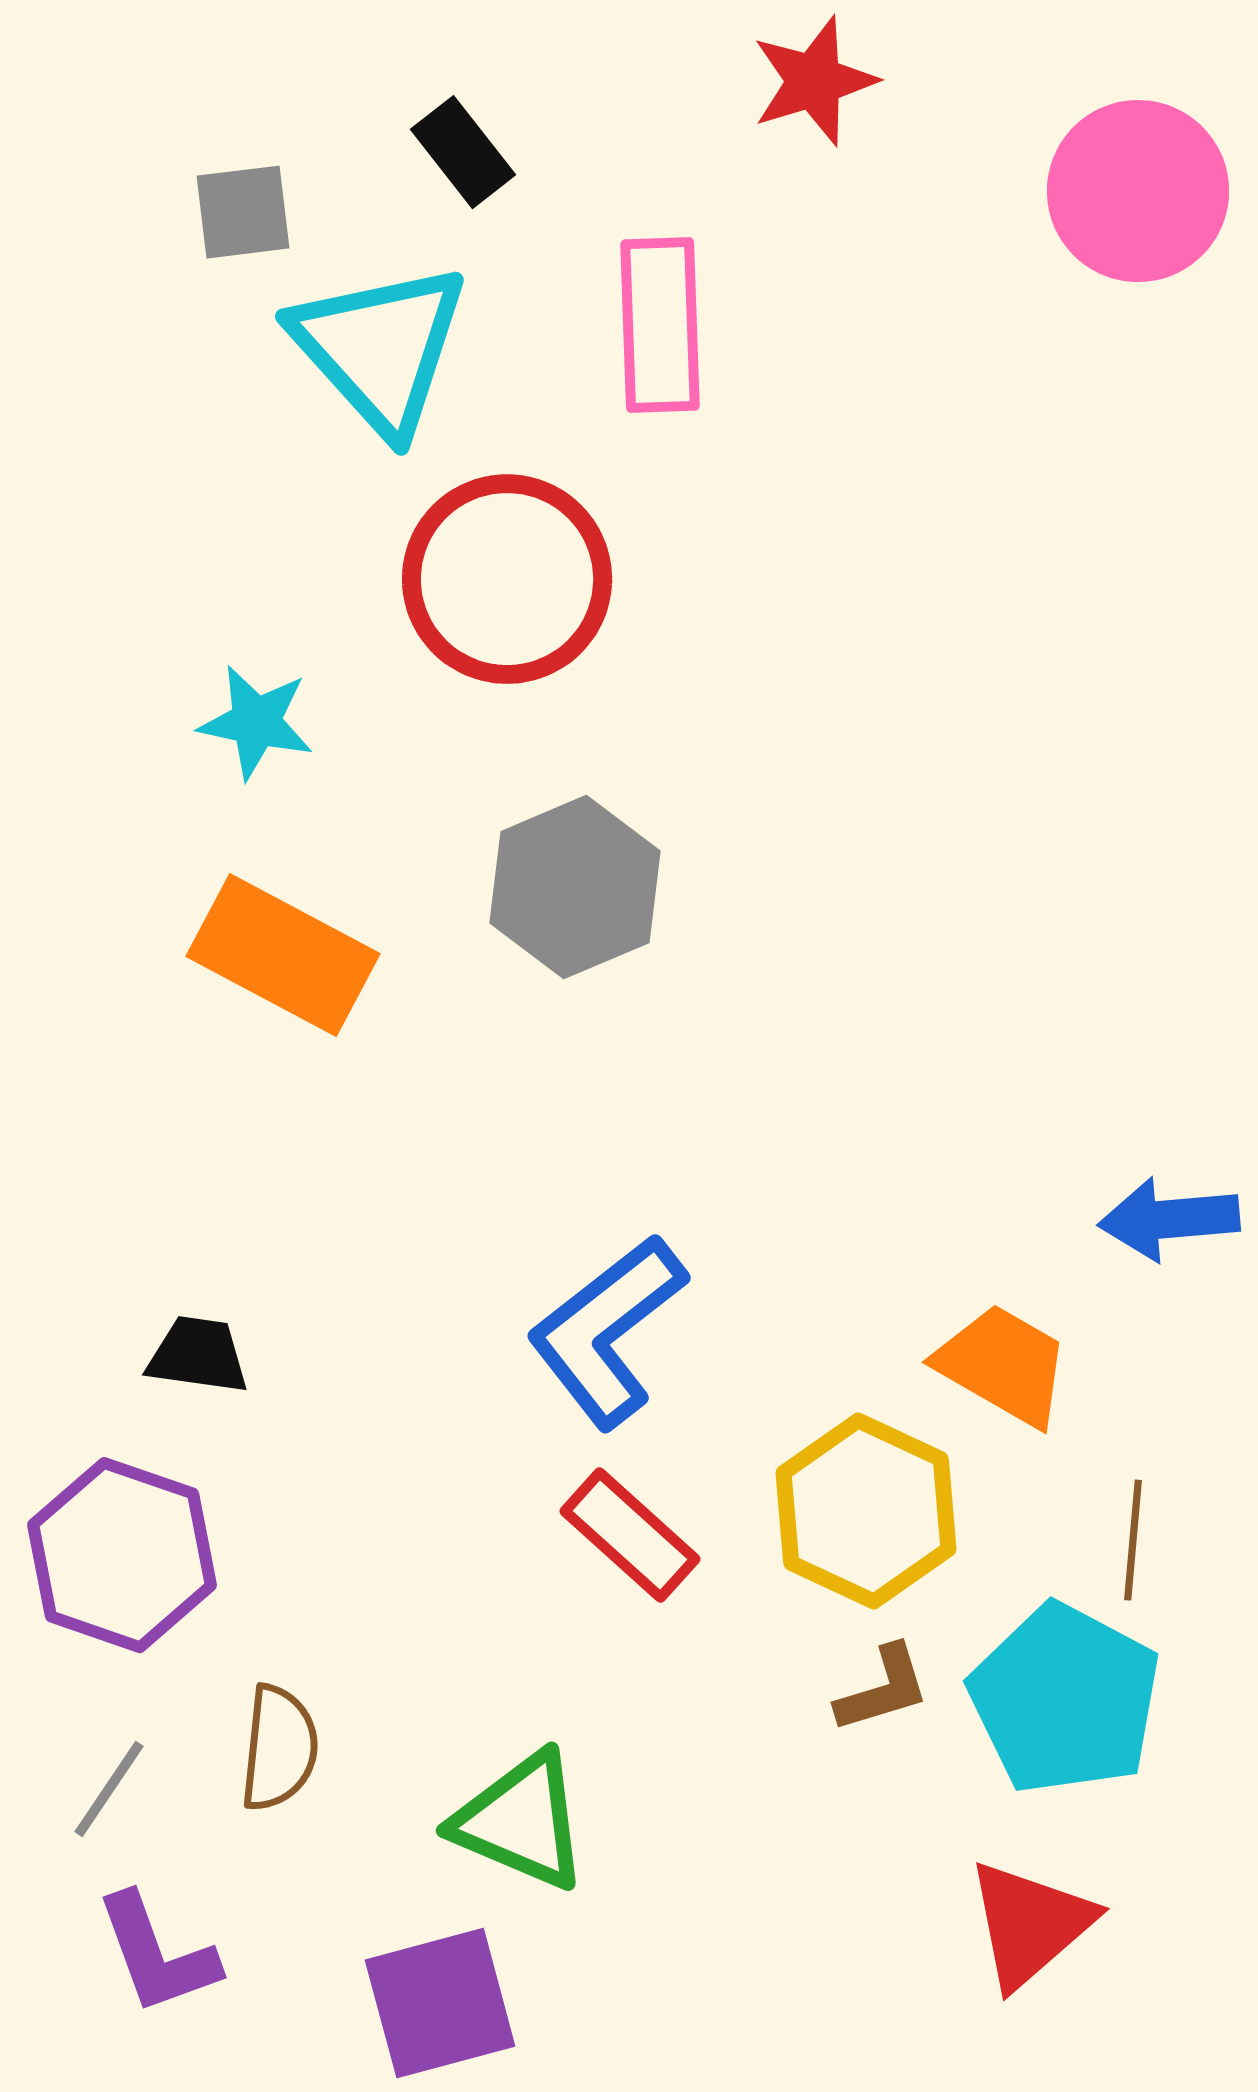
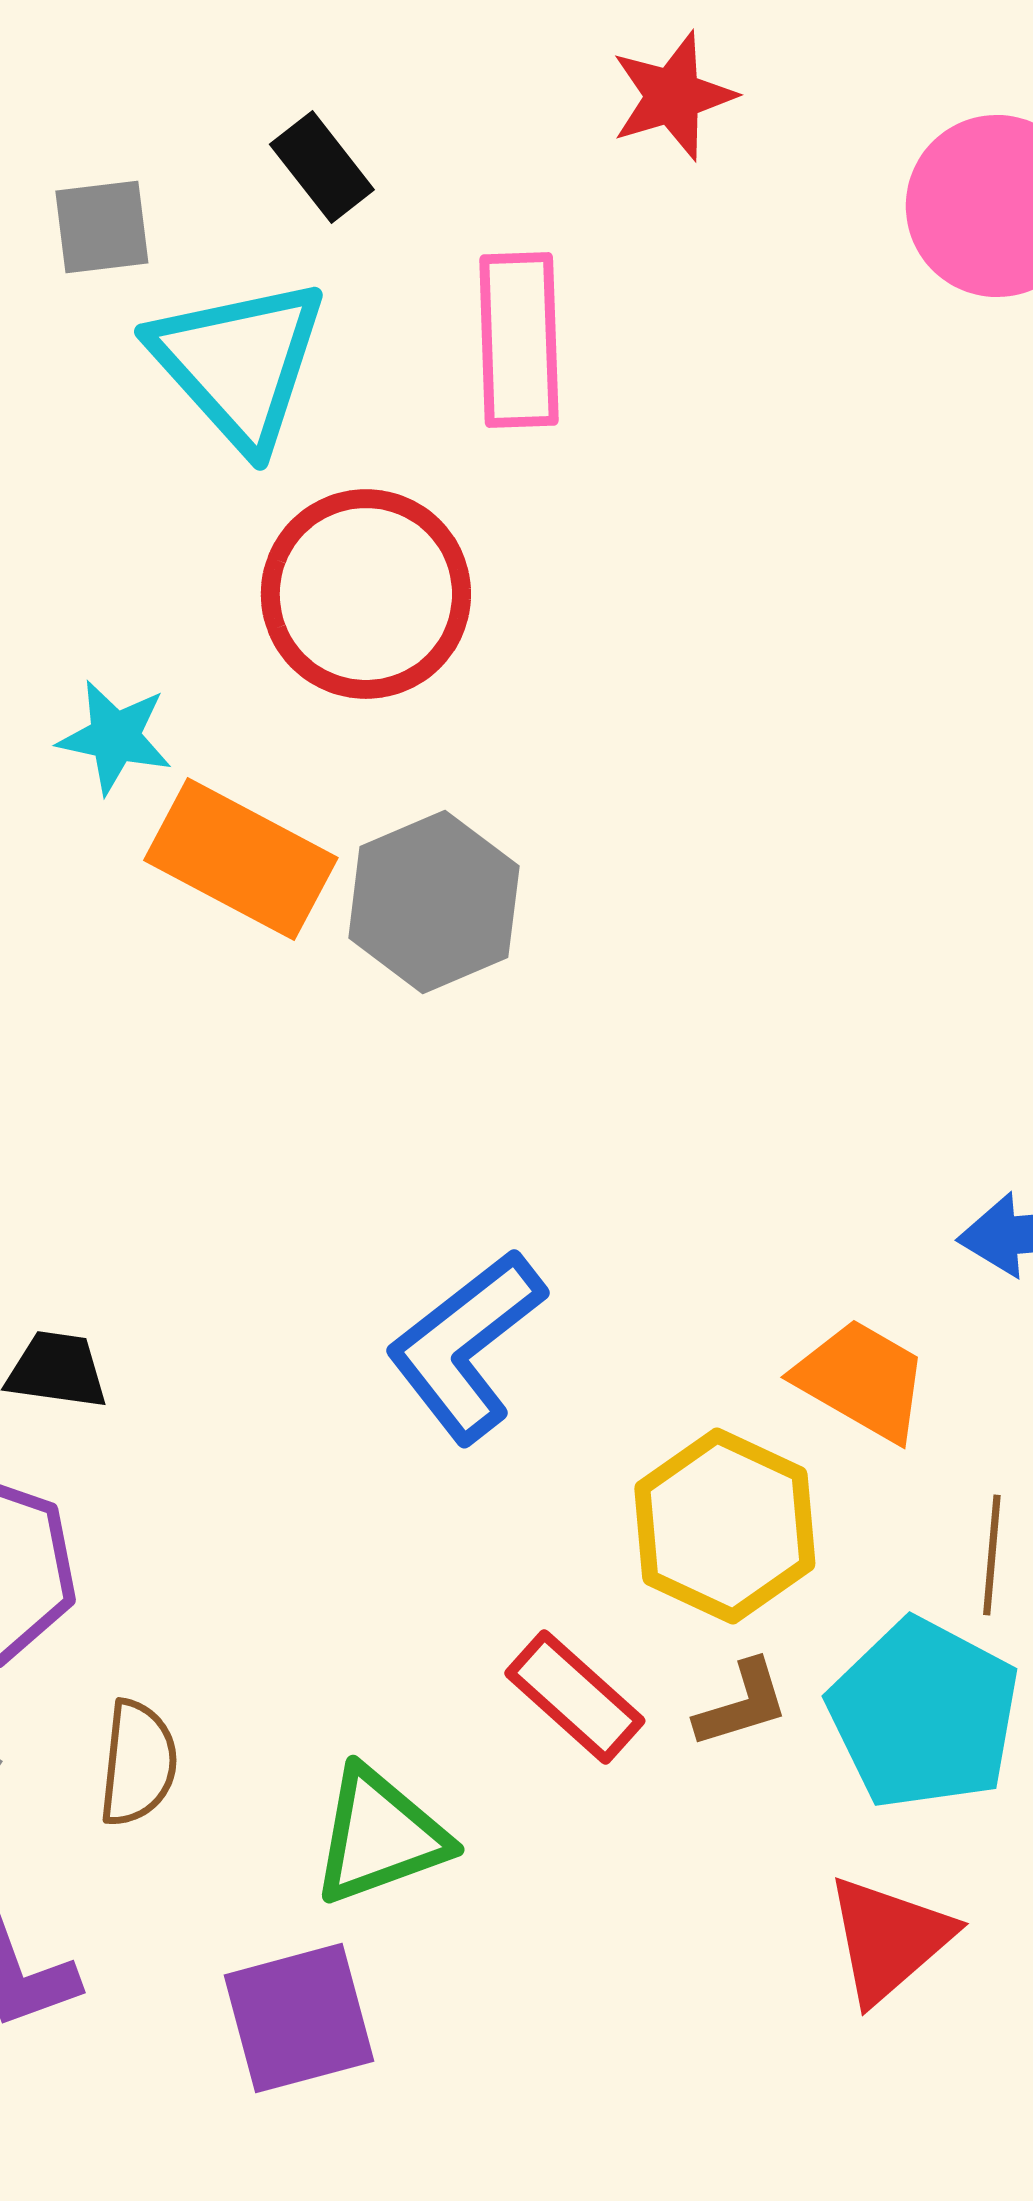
orange rectangle: (283, 955) -> (241, 859), moved
red rectangle: (630, 1535) -> (575, 1697), moved
green triangle: (521, 1821) -> (380, 1836), turned -43

